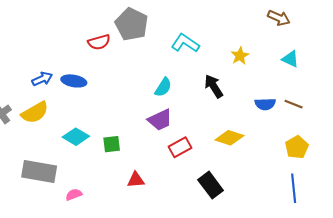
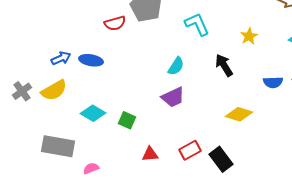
cyan L-shape: (185, 43) -> (197, 24), turned 32
green square: (112, 144) -> (127, 120), turned 30
red rectangle: (180, 147) -> (190, 150), moved

